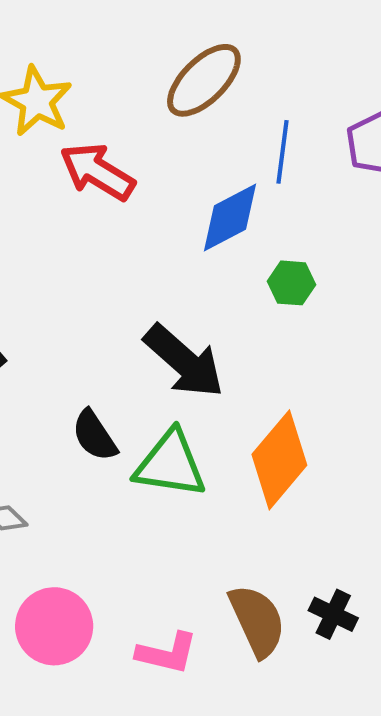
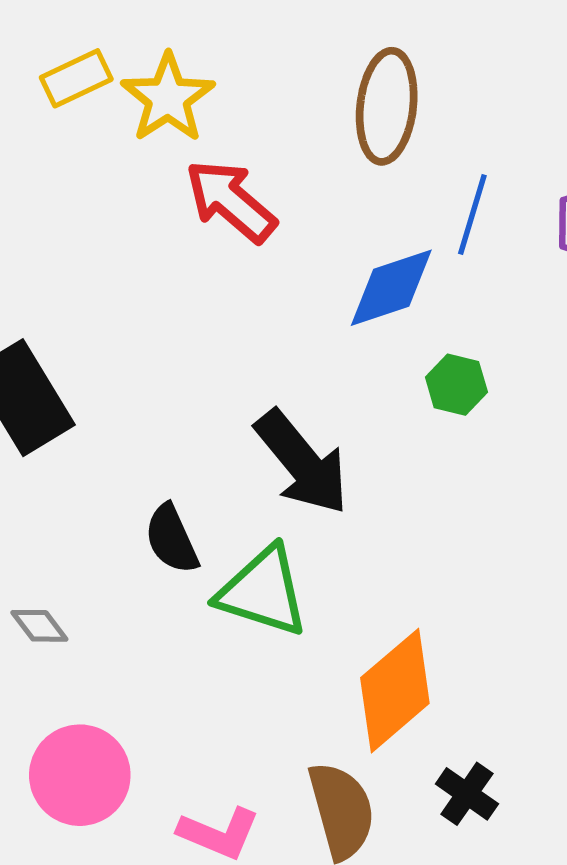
brown ellipse: (204, 80) -> (387, 106), turned -48
orange diamond: (279, 460) -> (395, 691), moved
black cross: (333, 614) -> (467, 794), moved

